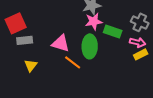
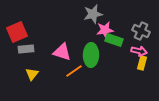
pink star: (94, 21) -> (105, 30), moved
yellow rectangle: (141, 54) -> (142, 63), turned -48
orange line: (73, 62) -> (74, 71), turned -72

